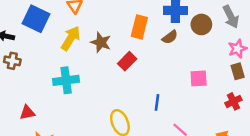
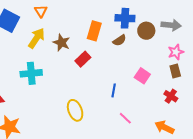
gray arrow: (231, 17) -> (171, 25), turned -60
pink square: (199, 78) -> (142, 76), turned 35
red cross: (233, 101) -> (171, 96), turned -32
blue line: (157, 102) -> (114, 90), moved

